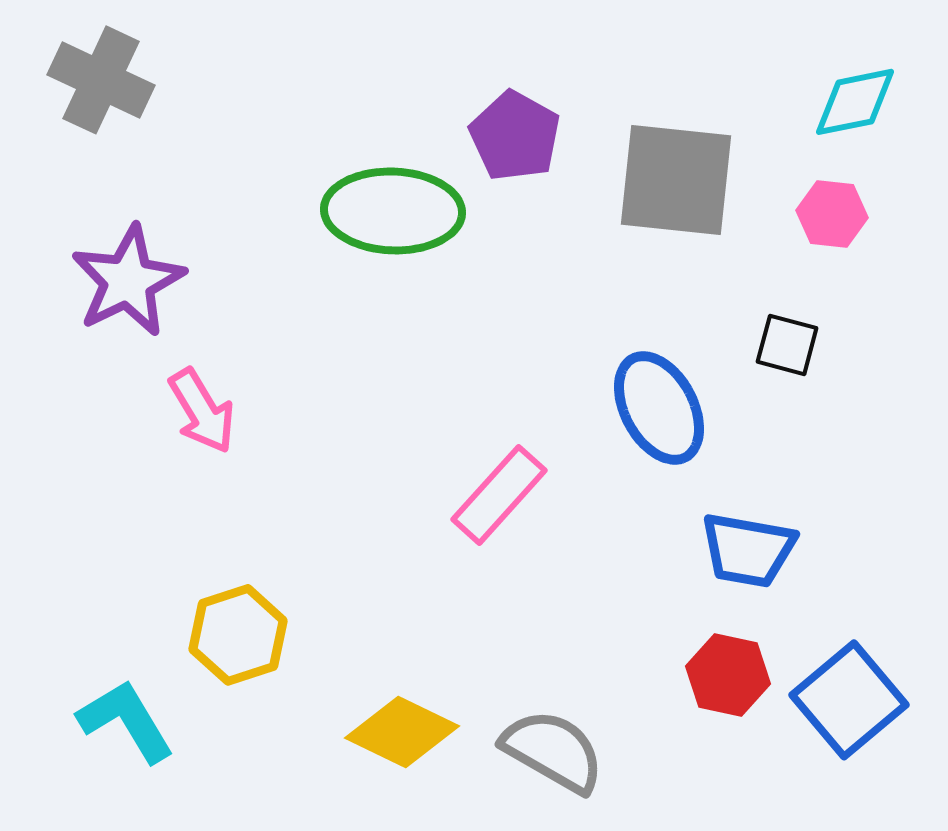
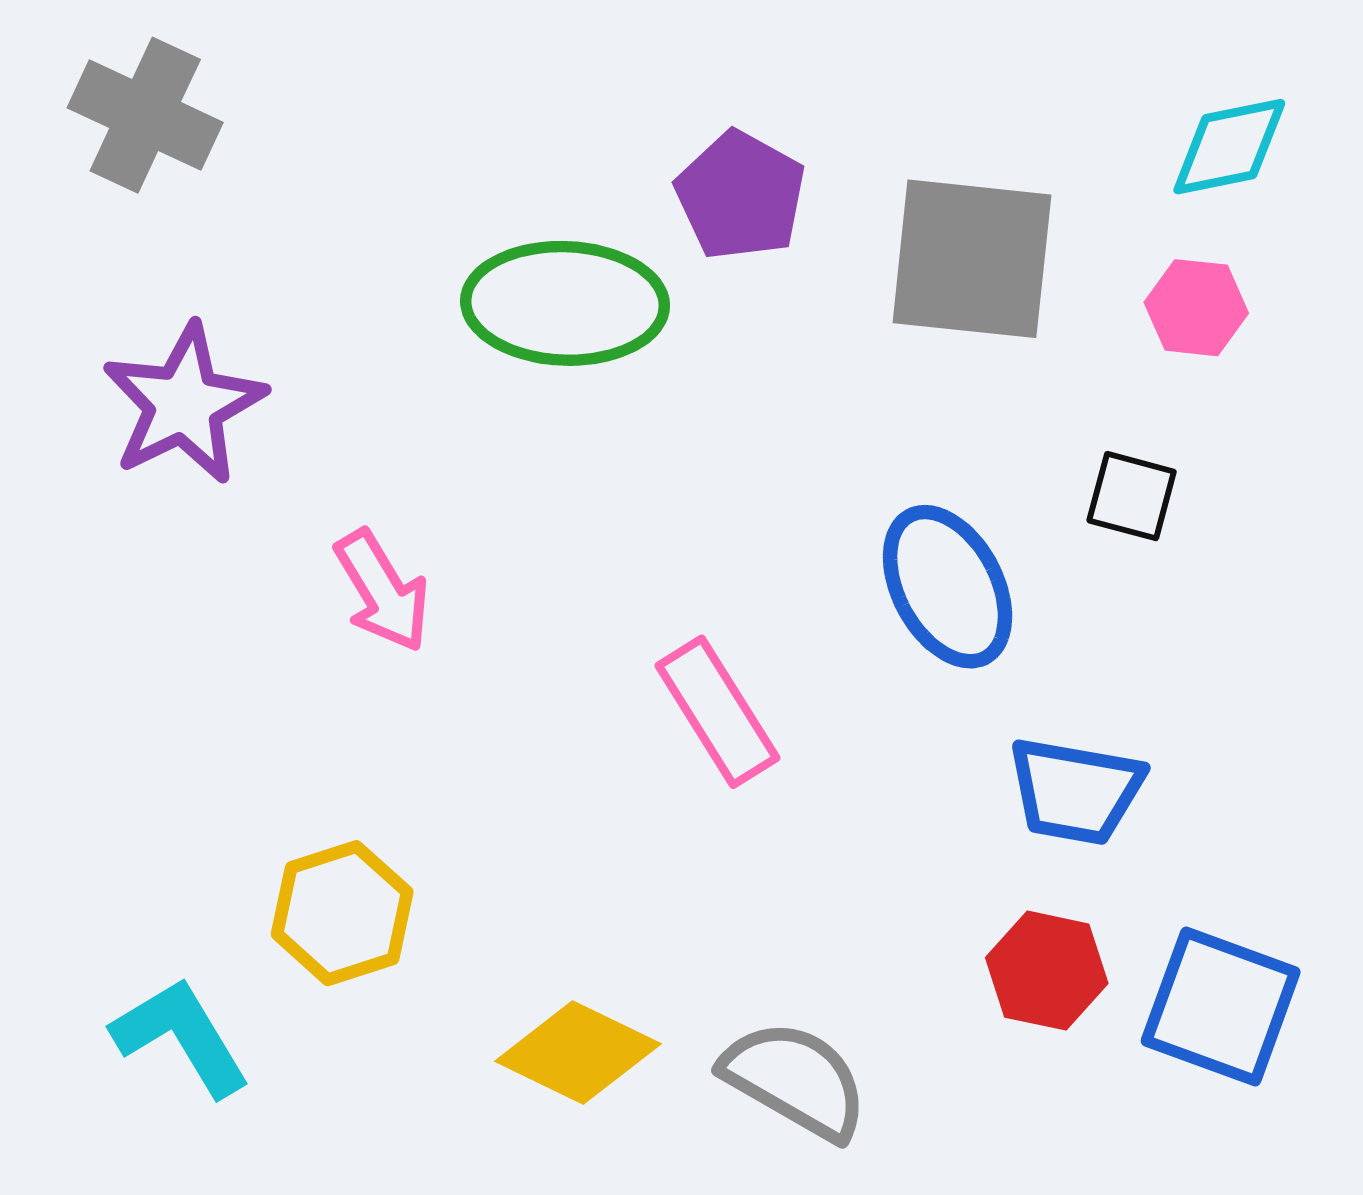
pink arrow: (202, 411) -> (382, 591), moved
pink rectangle: (499, 495) -> (717, 712), turned -74
blue square: (849, 700) -> (1221, 1007), turned -30

